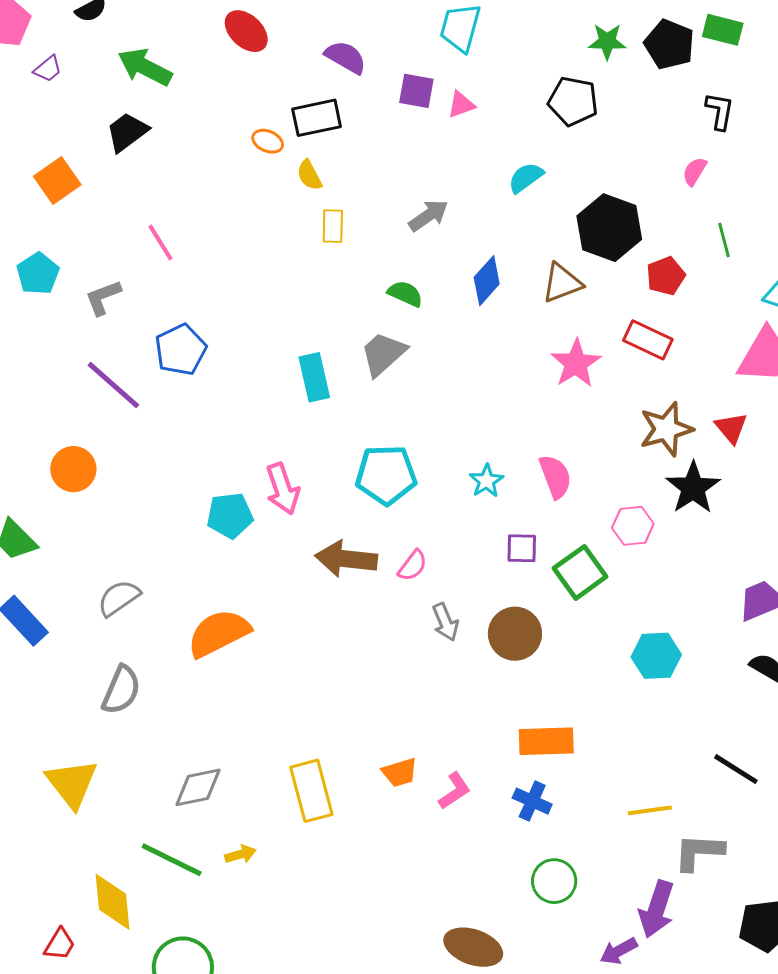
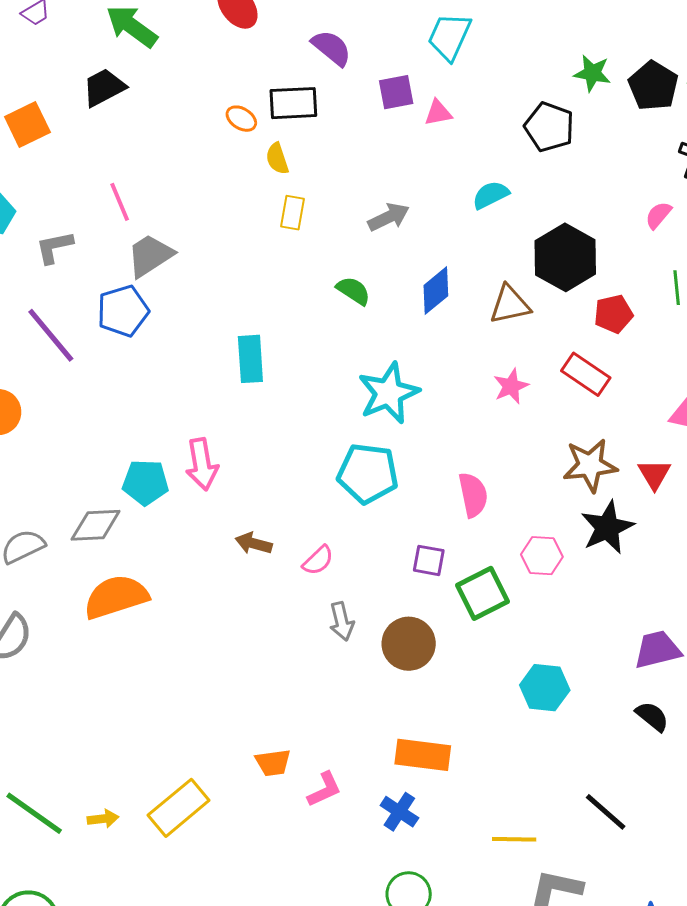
purple square: (416, 91) -> (396, 92), turned -30
gray trapezoid: (383, 354) -> (150, 256), moved
pink star: (576, 363) -> (511, 386), size x0.7
cyan pentagon: (386, 475) -> (368, 473), moved
cyan star: (486, 481) -> (389, 393), moved, size x1.8
brown arrow: (346, 559) -> (254, 543), size x0.6
gray diamond: (198, 787) -> (96, 525), moved
yellow rectangle: (311, 791) -> (179, 808), moved, turned 56

